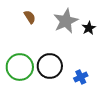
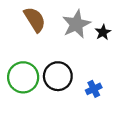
brown semicircle: (30, 17) -> (35, 19), size x1.6

